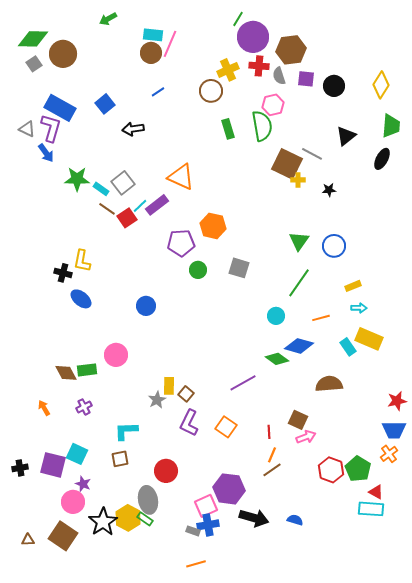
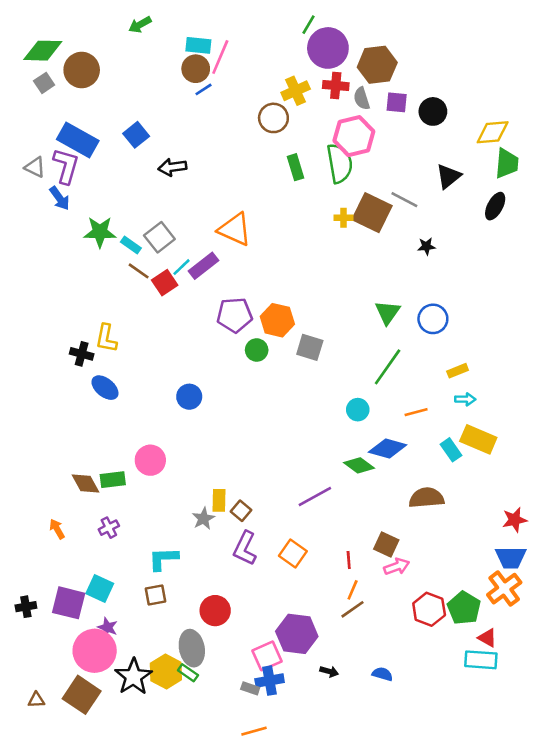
yellow diamond: (381, 85) -> (493, 132), moved, turned 52
blue line: (158, 92) -> (203, 89), moved
pink hexagon: (273, 105) -> (354, 136), size x1.4
yellow cross: (298, 180) -> (343, 218), moved
orange hexagon: (213, 226) -> (277, 320), moved
orange cross: (389, 454) -> (504, 589), size x1.5
pink circle: (73, 502) -> (95, 651), size x1.4
black arrow: (254, 518) -> (329, 671), size x0.5

